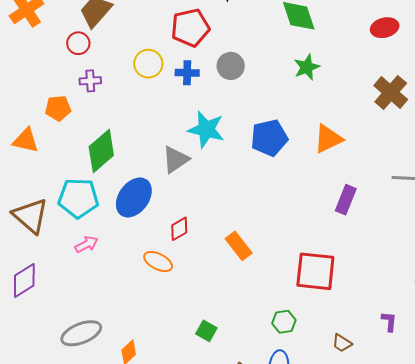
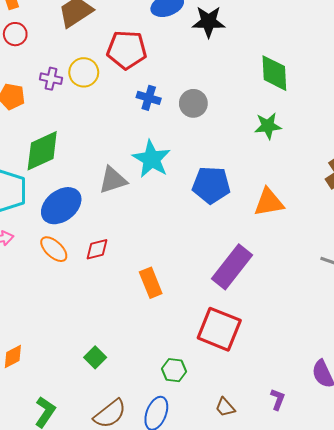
red pentagon: (190, 28) -> (127, 50), moved
red circle: (78, 43) -> (15, 34), moved
yellow circle: (148, 64) -> (84, 72), moved
purple rectangle: (346, 200) -> (232, 267), moved, size x1.5
orange ellipse: (158, 262) -> (54, 249), moved

